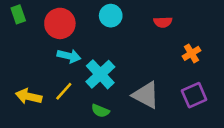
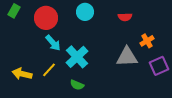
green rectangle: (18, 14) -> (14, 11), turned 48
cyan arrow: (69, 56) -> (53, 43), turned 36
gray triangle: (146, 95) -> (127, 57), moved, turned -30
purple square: (194, 95) -> (159, 66), moved

